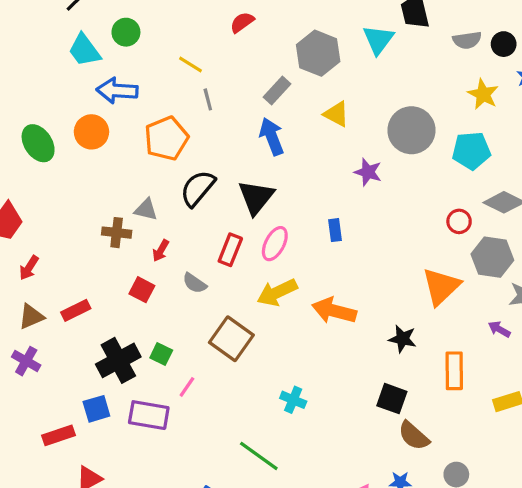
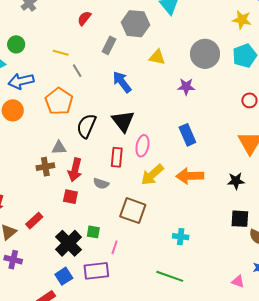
gray rectangle: (277, 91) -> (109, 45), moved
blue rectangle: (335, 230) -> (187, 135), moved, size x1.5
red arrow: (161, 251) -> (75, 170), size x1.6

